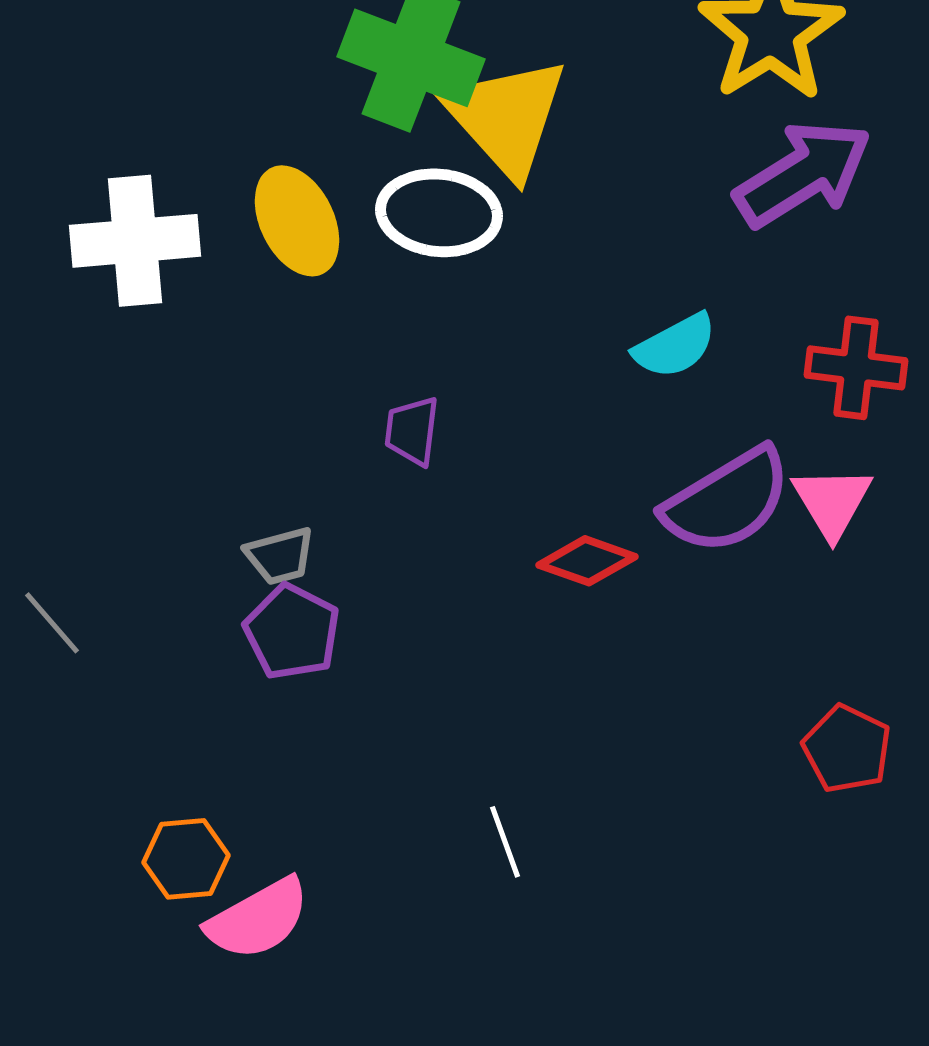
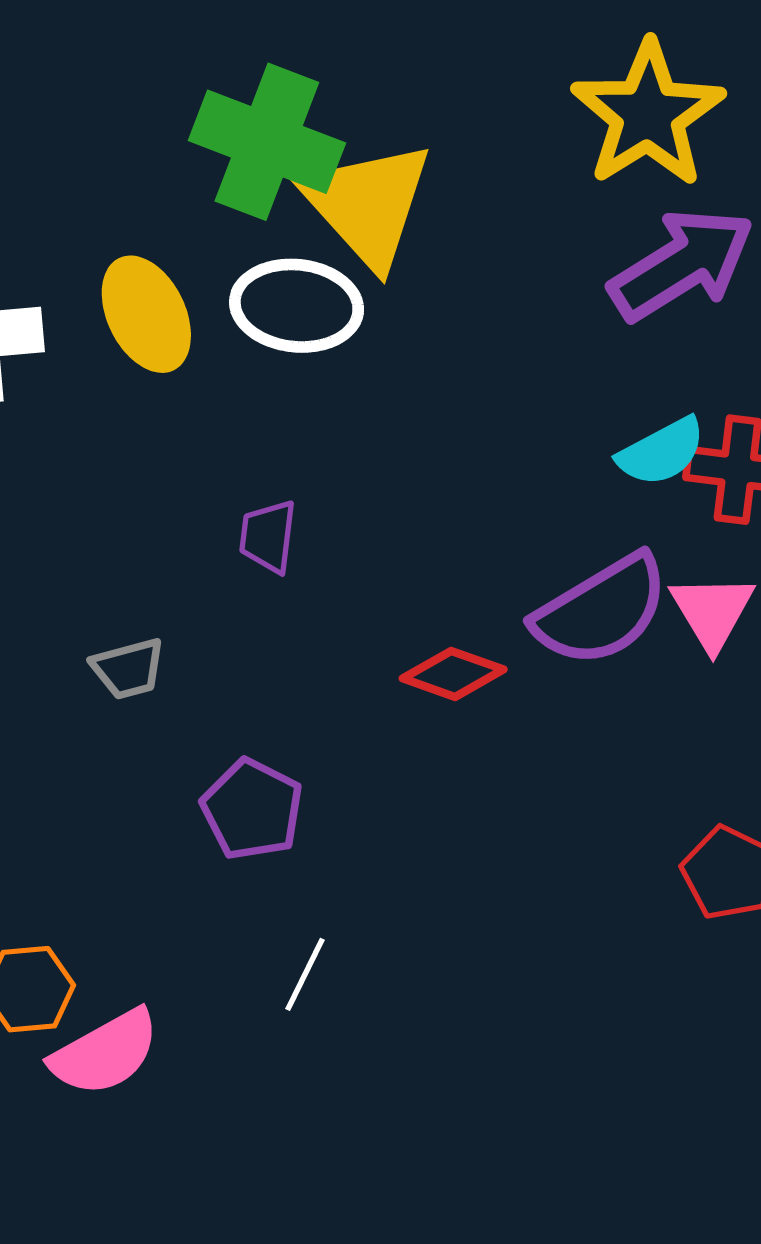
cyan semicircle: (675, 346) -> (662, 452), moved
purple pentagon: (292, 632) -> (252, 809), moved
white line: (505, 842) -> (305, 974), moved, turned 46

